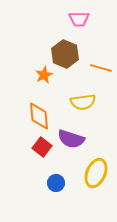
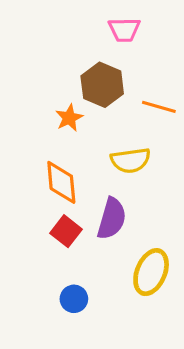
purple semicircle: (71, 139) -> (112, 219), turned -92
blue circle: (56, 183) -> (74, 299), moved

